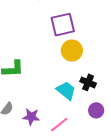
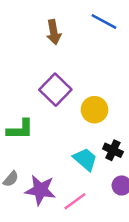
purple square: (63, 25) -> (55, 90), moved, turned -35
purple star: (31, 117) -> (40, 190), size x1.4

